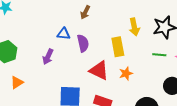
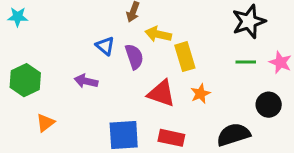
yellow arrow: (134, 27) -> (158, 34), moved, turned 120
blue triangle: (64, 34) -> (105, 46), turned 40
purple arrow: (48, 57) -> (86, 81), turned 84

